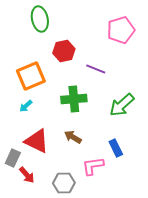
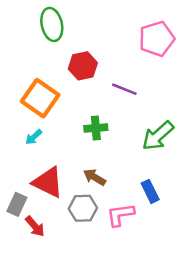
orange square: (31, 76) -> (40, 98), turned -32
green cross: (74, 99) -> (96, 128), size x0.7
gray hexagon: (64, 183) -> (83, 208), moved

